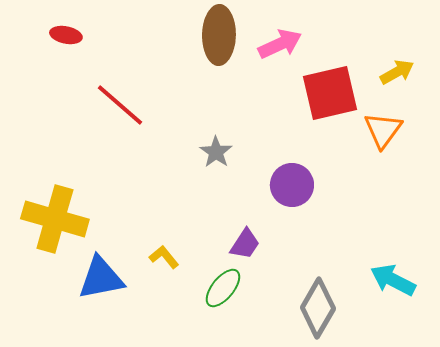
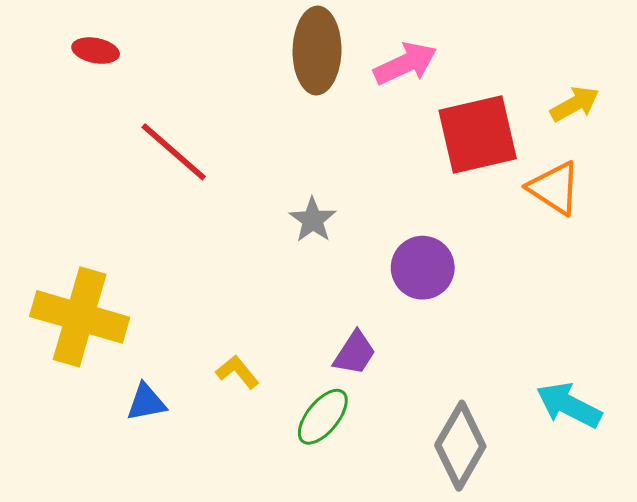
orange triangle: (383, 130) -> (554, 188), turned -33
blue triangle: (101, 278) -> (146, 402), size x0.6

